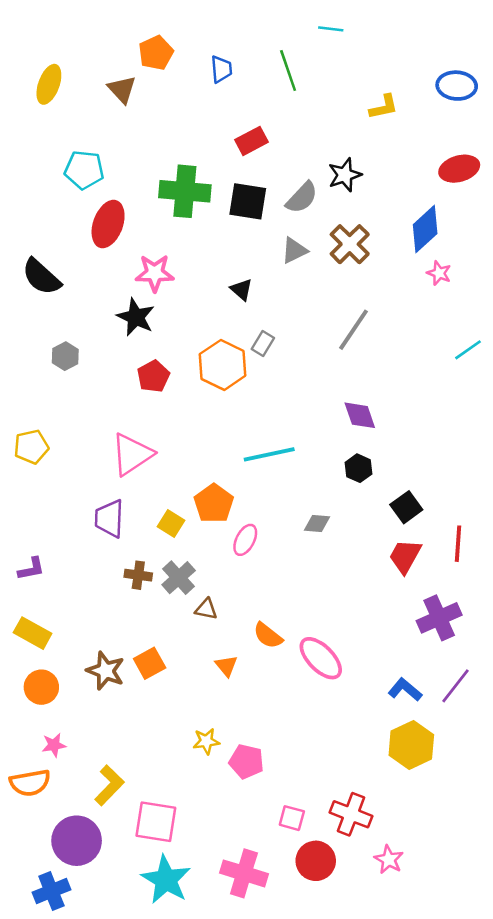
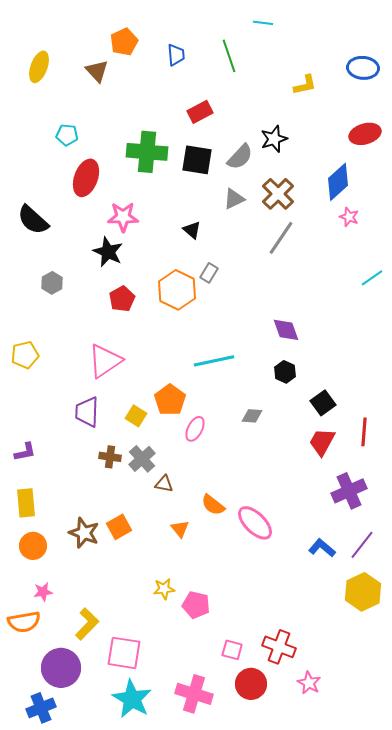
cyan pentagon: (84, 170) -> (67, 135), size x0.7
gray line: (353, 330) -> (281, 238), moved
yellow rectangle: (33, 633) -> (26, 503), turned 56
yellow hexagon: (411, 745) -> (363, 592), moved

